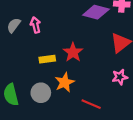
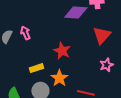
yellow rectangle: (47, 59) -> (36, 68), moved

